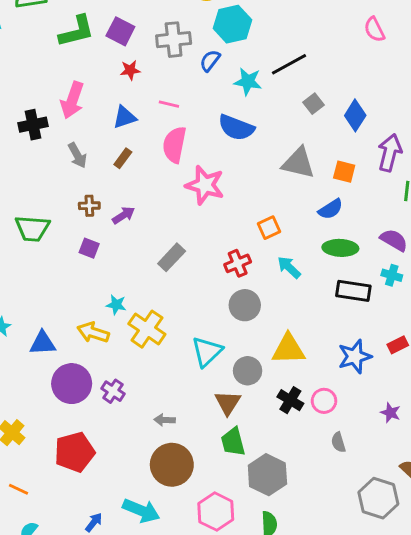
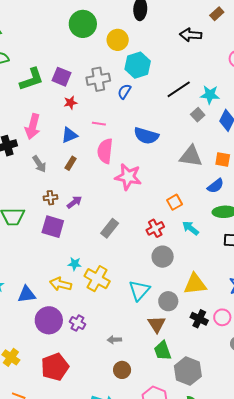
cyan star: (248, 82) -> (210, 95), moved
purple square: (89, 248) -> (53, 227), size x1.6
brown circle: (172, 465) -> (122, 370), size x0.6

